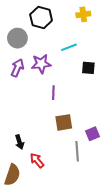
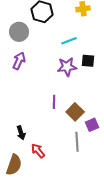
purple star: (41, 64) -> (67, 67), moved
purple line: (53, 93) -> (54, 102), moved
brown square: (64, 122) -> (75, 112), moved, turned -36

